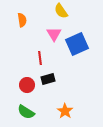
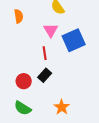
red line: (40, 58) -> (45, 53), moved
black rectangle: (48, 79) -> (45, 75), turned -32

